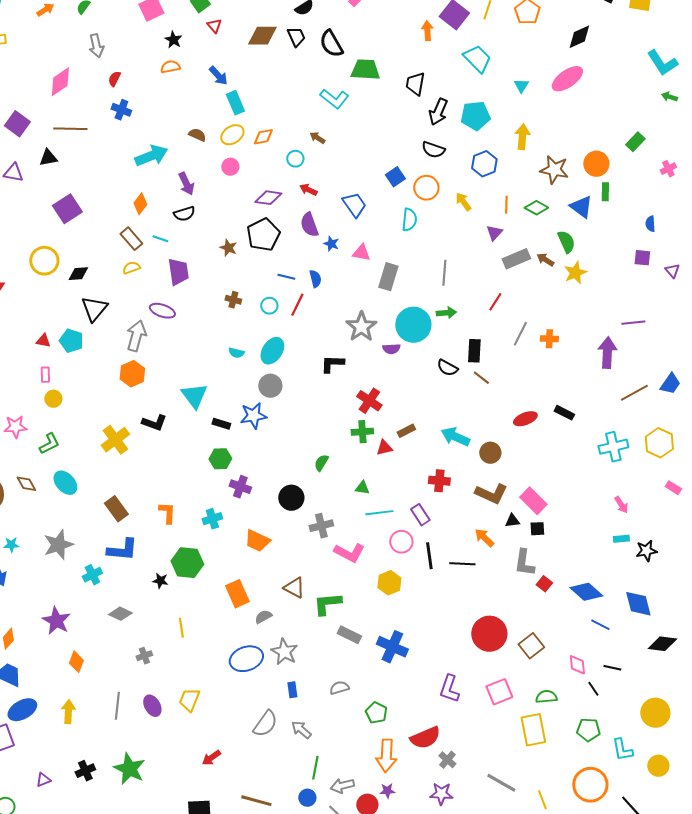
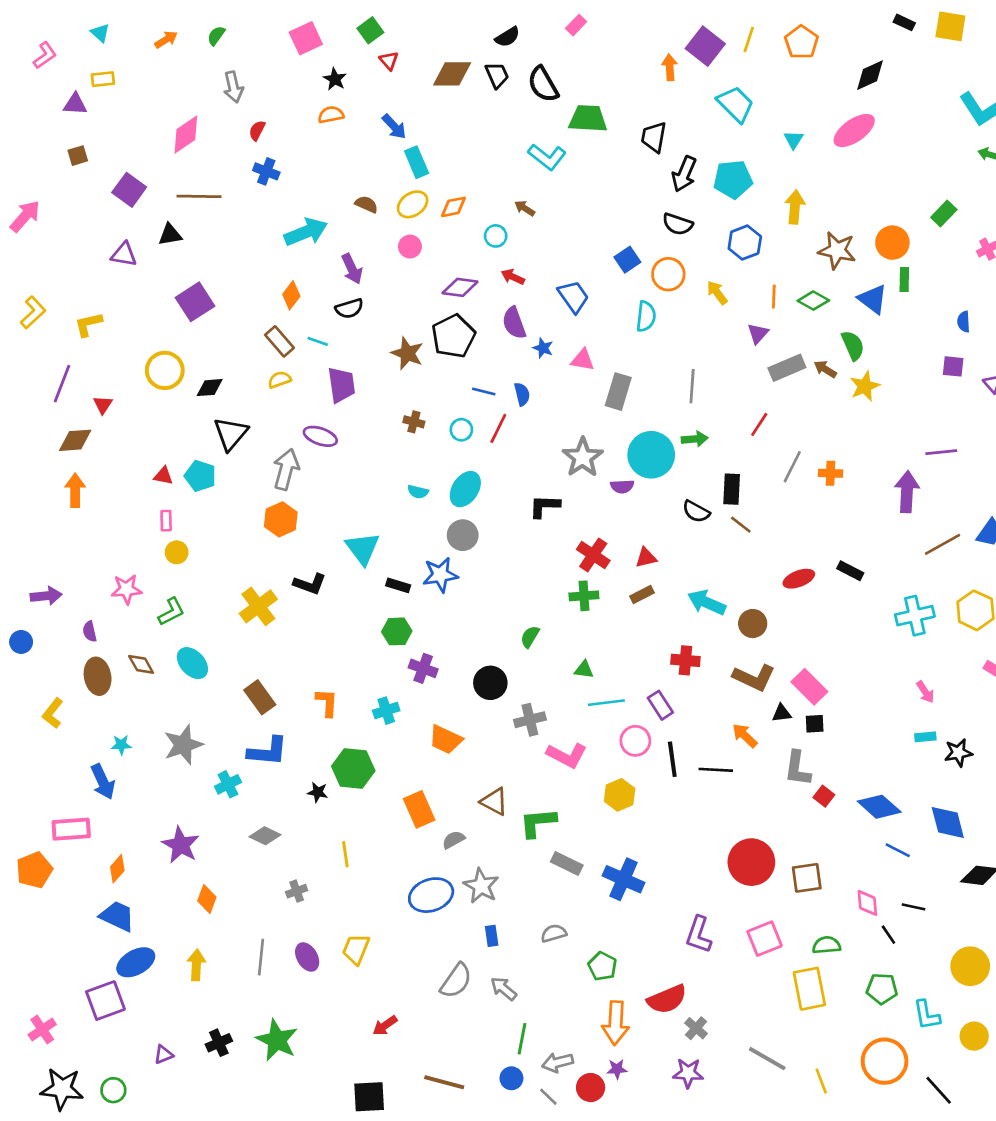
brown star: (228, 248) -> (407, 353), size x1.4
red triangle: (384, 448) -> (646, 558), moved
brown square: (531, 646) -> (807, 878), turned 30

